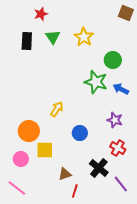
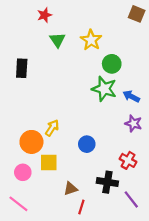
black rectangle: (27, 41) -> (22, 68), moved
green circle: (113, 60) -> (112, 64), moved
yellow arrow: (57, 109) -> (52, 128), moved
purple star: (115, 120) -> (133, 124), moved
black cross: (99, 168) -> (107, 182), turned -30

